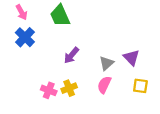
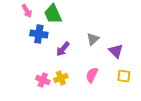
pink arrow: (22, 12) -> (27, 11), moved
blue cross: (25, 37) -> (39, 34), moved, turned -36
gray triangle: (106, 63) -> (93, 39), moved

